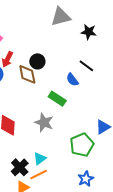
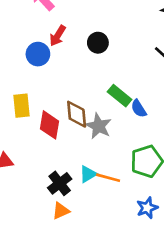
brown diamond: (27, 74) -> (77, 114), moved
blue semicircle: (72, 80) -> (139, 109), moved
orange line: (39, 174) -> (108, 178), moved, turned 36

